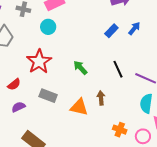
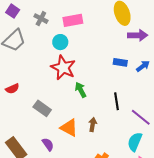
blue rectangle: (111, 31) -> (120, 62), turned 40
red star: (39, 62) -> (63, 68), moved, turned -30
purple semicircle: (18, 107) -> (48, 144), moved, turned 64

